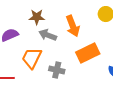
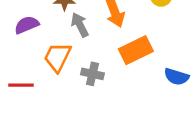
gray arrow: (48, 35) -> (80, 25), turned 42

